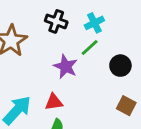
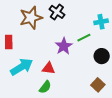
black cross: (56, 21) -> (57, 12), moved
cyan cross: (94, 23) -> (101, 22), moved

